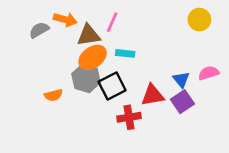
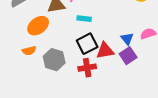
orange ellipse: (93, 57) -> (38, 26), moved
gray hexagon: (86, 78) -> (54, 60), moved
black square: (112, 86) -> (87, 44), moved

